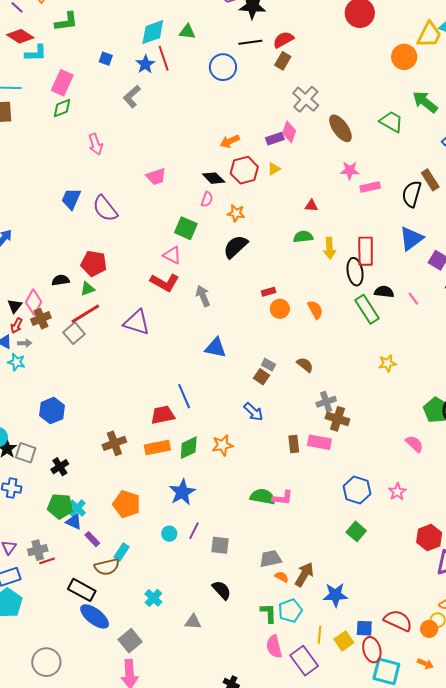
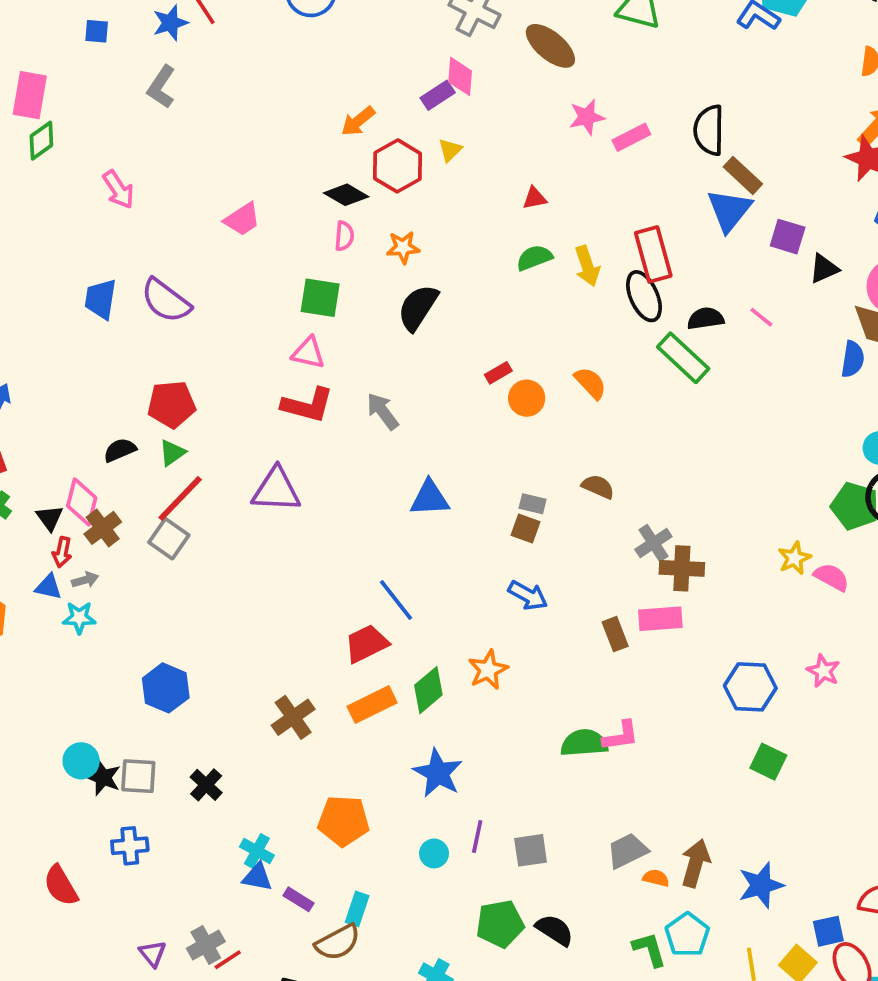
blue star: (145, 64) -> (170, 23), turned 30
brown rectangle: (430, 180) -> (743, 175), moved
yellow star: (387, 363) -> (794, 558), moved
green pentagon: (60, 506) -> (500, 924), moved

